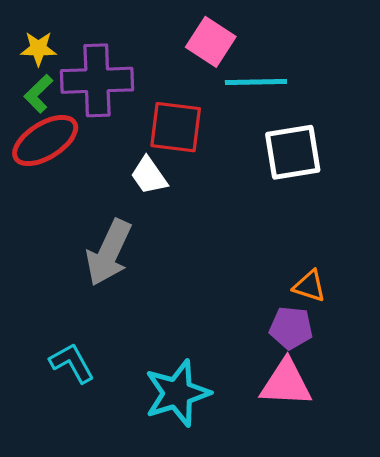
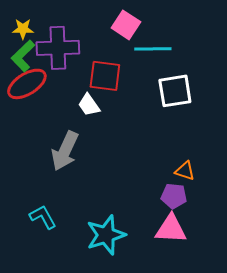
green L-shape: (38, 94) -> (23, 56), size x1.4

